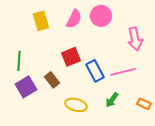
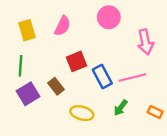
pink semicircle: (74, 19) -> (62, 26), moved
yellow rectangle: (41, 21) -> (27, 30), moved

